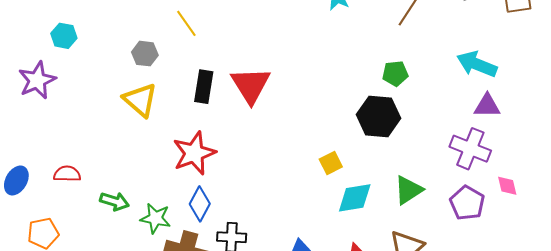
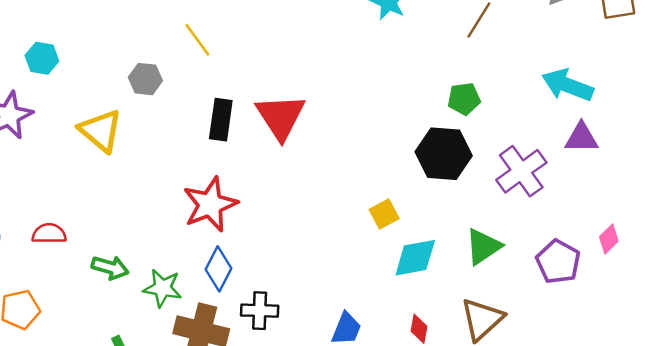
yellow triangle: (140, 100) -> (101, 131), moved
purple cross: (470, 149) -> (521, 171), moved, turned 33
pink diamond: (507, 186) -> (609, 239), turned 60

